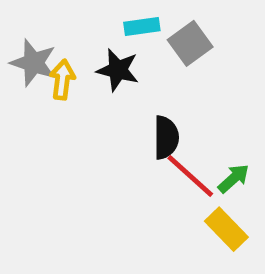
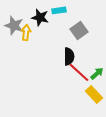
gray square: (190, 43) -> (79, 30), moved
black star: (118, 70) -> (40, 17), moved

